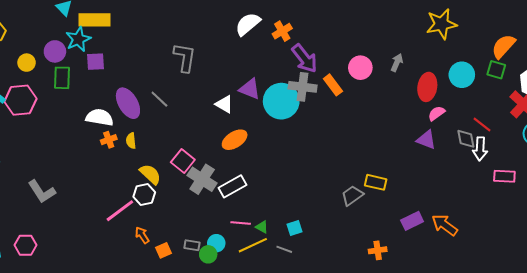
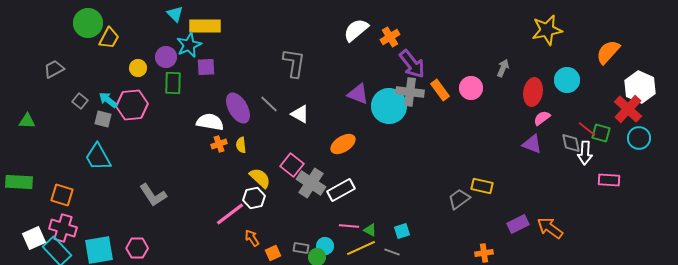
pink circle: (360, 68) -> (471, 88), moved
green square: (496, 70) -> (601, 133), moved
white triangle: (224, 104) -> (300, 114), moved

